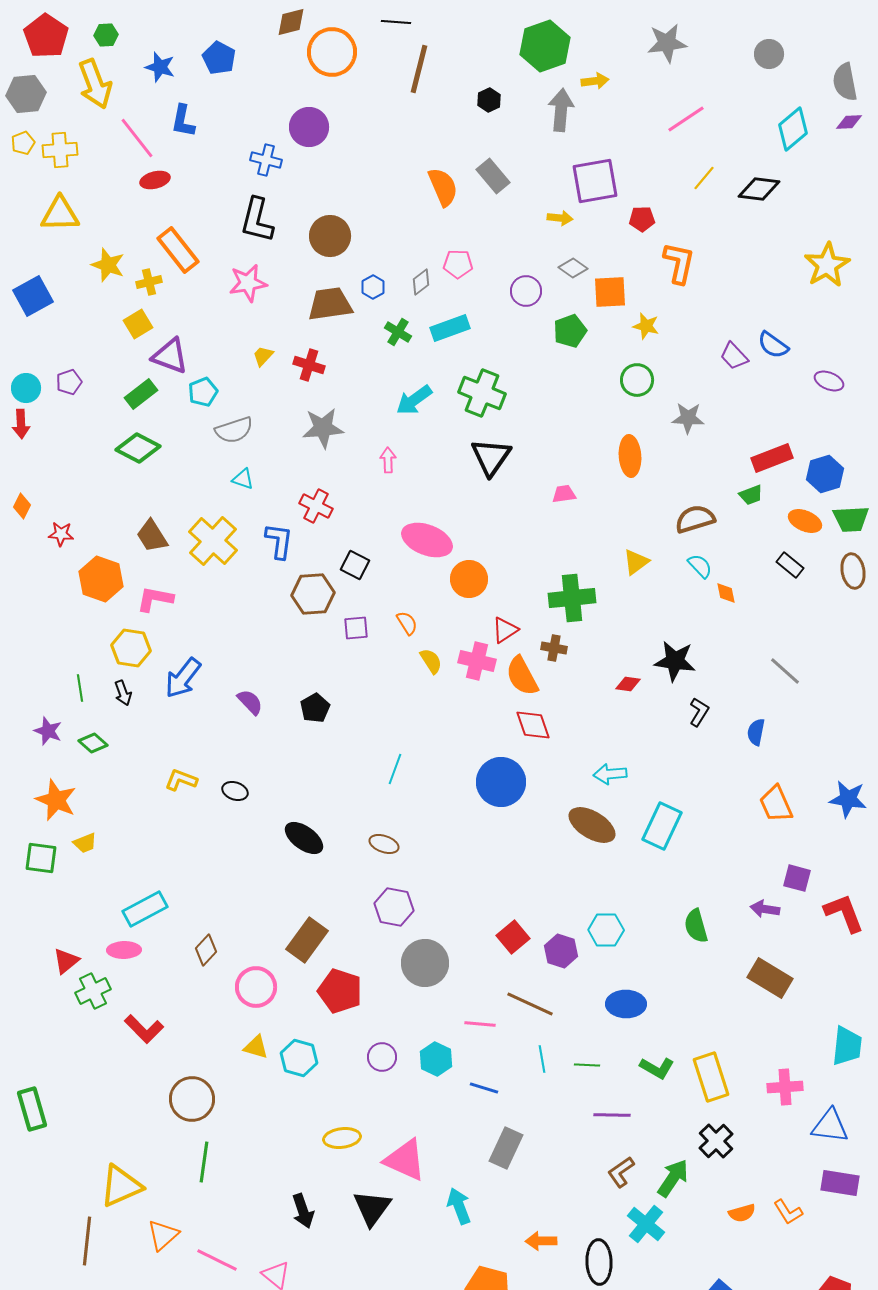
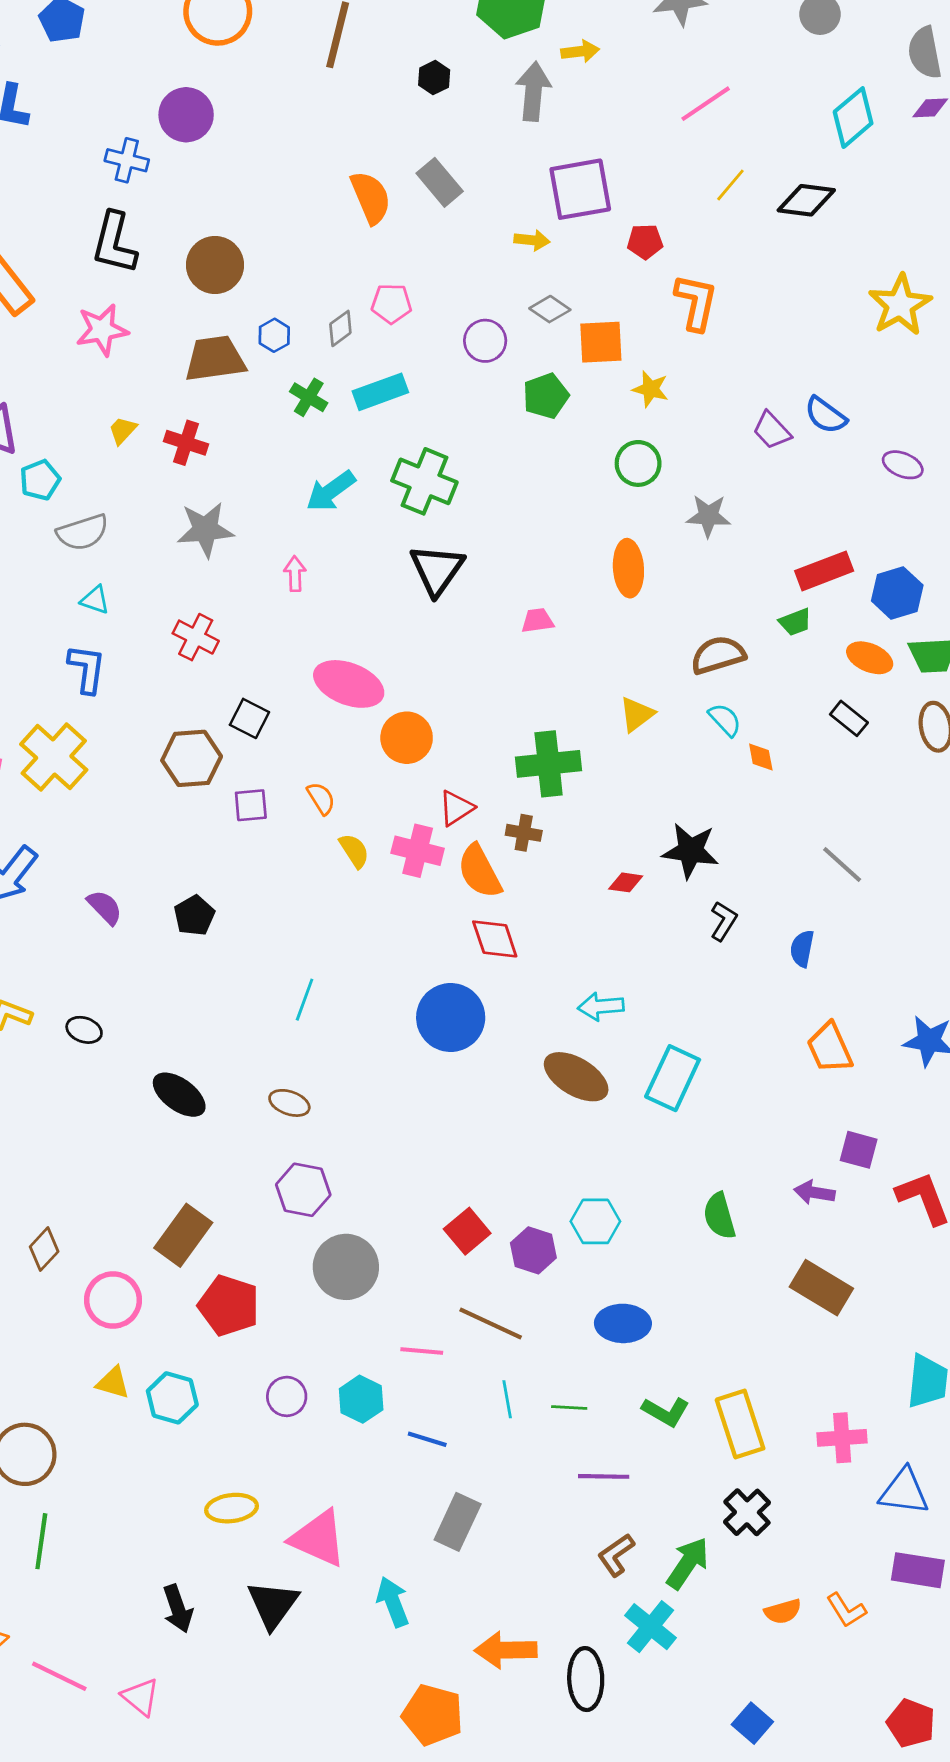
yellow cross: (213, 541) -> (54, 757), moved
blue L-shape: (279, 541) -> (87, 669), moved
orange arrow: (541, 1241) -> (506, 1650), size x1.4

